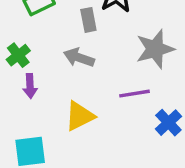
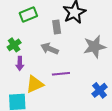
purple line: (135, 94) -> (61, 74), moved
yellow triangle: (80, 116) -> (35, 84), moved

